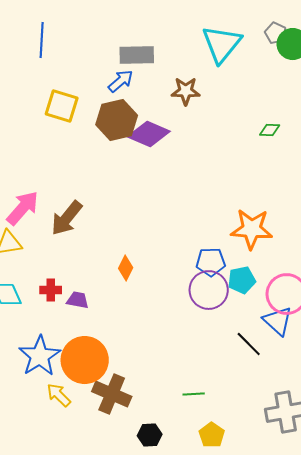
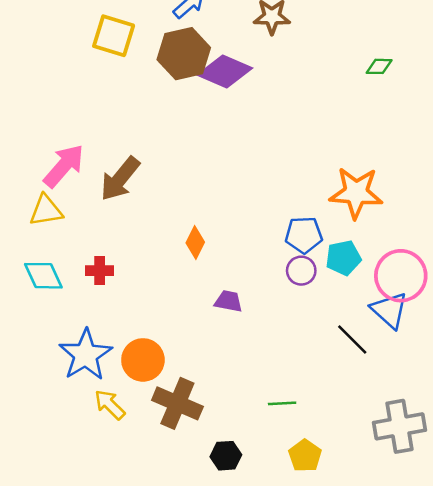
purple circle: (209, 290) -> (301, 271), size x0.6
purple trapezoid: (78, 300) -> (228, 301), moved
orange circle: (85, 360) -> (143, 360), size x0.7

